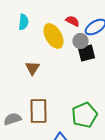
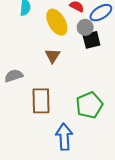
brown triangle: (32, 68) -> (53, 56), moved
gray semicircle: (12, 119) -> (14, 76), moved

